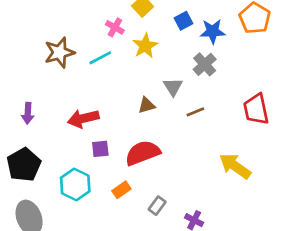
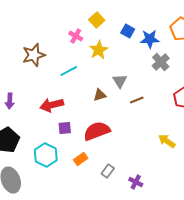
blue square: (184, 21) -> (128, 31), turned -32
cyan line: (100, 58) -> (69, 71), moved
gray cross: (205, 64) -> (161, 62), moved
yellow arrow: (235, 166) -> (167, 141), size x0.7

